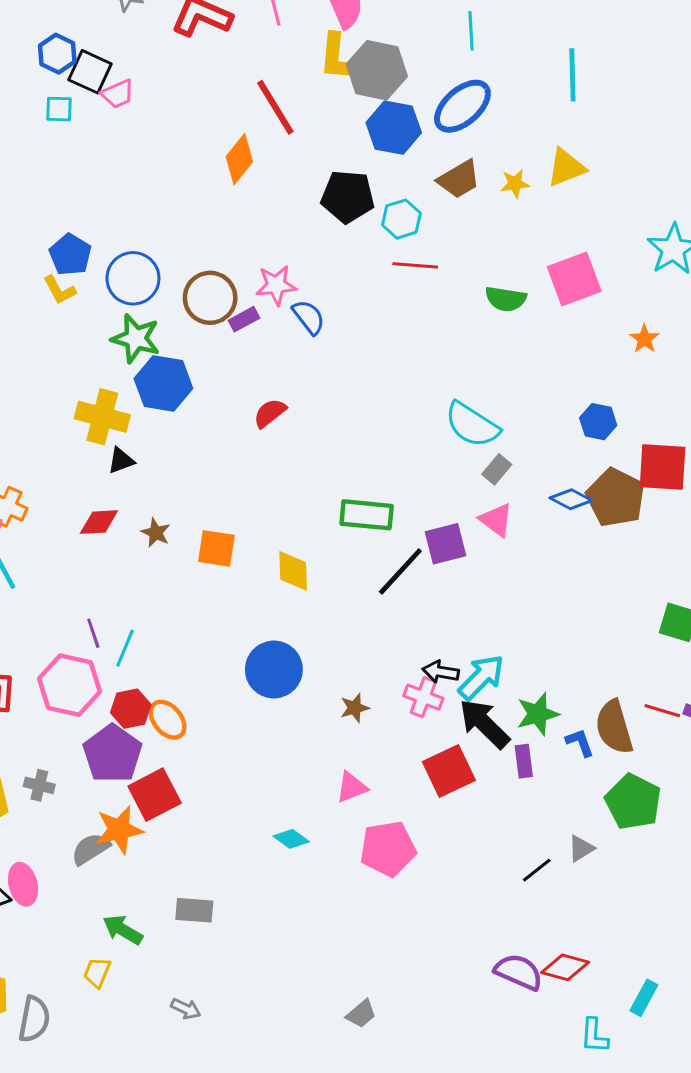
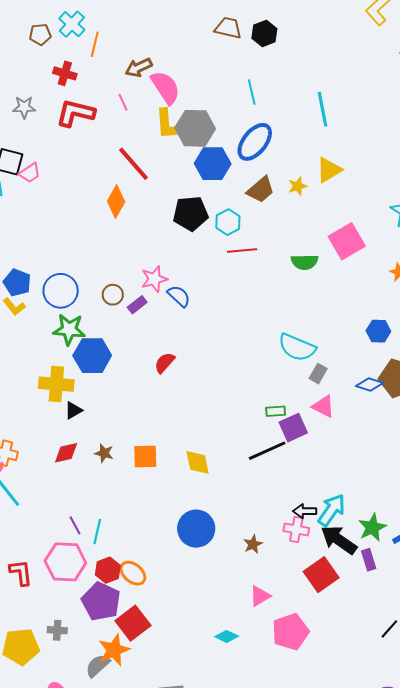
brown circle: (210, 298) -> (113, 295), size x0.6
green rectangle: (367, 515) -> (276, 411), moved, size x0.6
black line: (400, 571) -> (267, 451), turned 33

